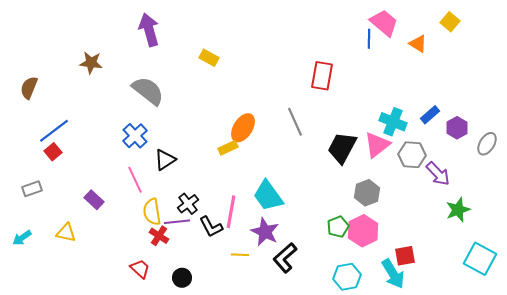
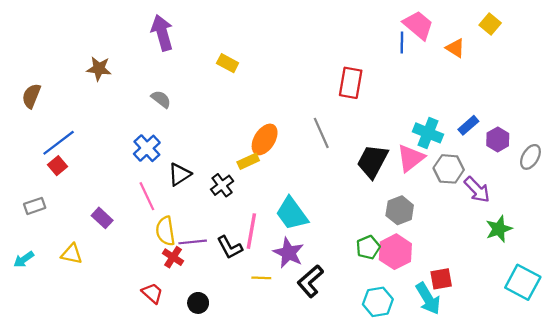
gray semicircle: (148, 91) -> (161, 99), size x0.6
black cross: (188, 204) -> (222, 185), moved

